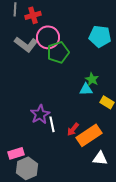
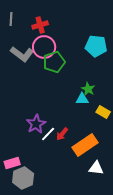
red cross: (33, 15) -> (40, 25), moved
white line: (52, 124) -> (48, 134), turned 56
red arrow: (73, 129) -> (62, 134), moved

